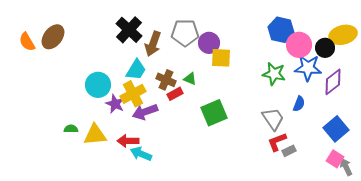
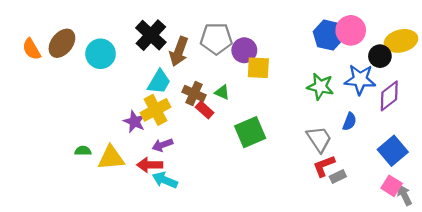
pink circle: (299, 45) -> (351, 30), moved
cyan circle: (98, 85) -> (101, 54), moved
red rectangle: (175, 94) -> (205, 110), turned 70
purple arrow: (145, 112) -> (162, 145), moved, size x0.7

